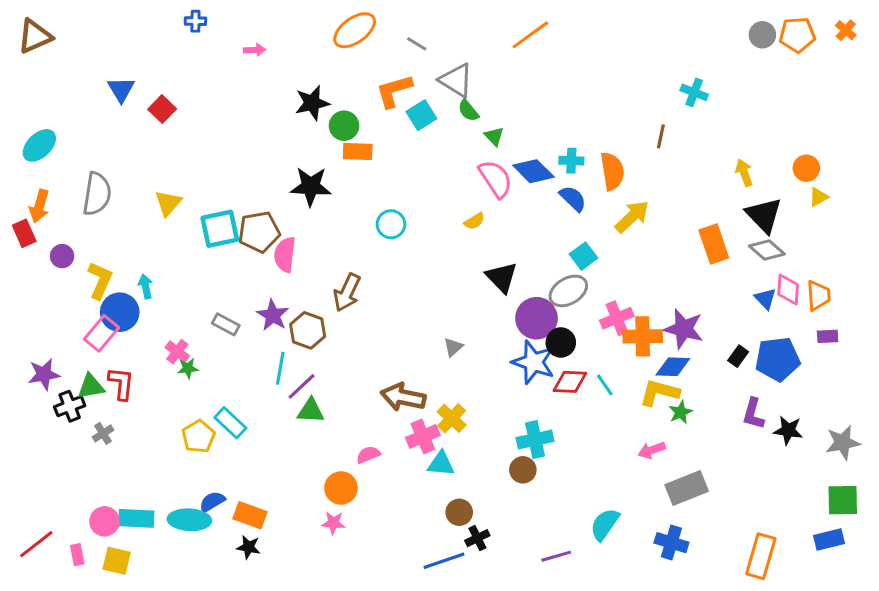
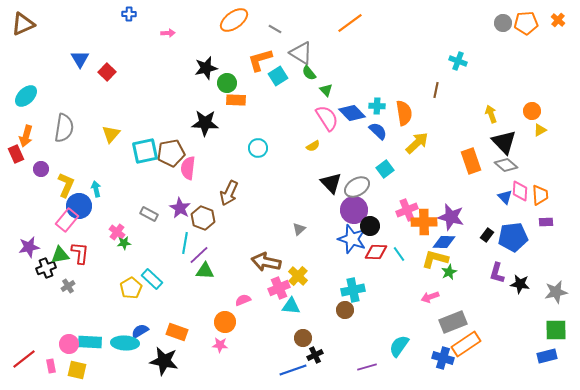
gray ellipse: (568, 291) -> (357, 187), moved
orange rectangle: (250, 515) -> (177, 332), moved
black star: (249, 547) -> (164, 361), size x1.8
orange rectangle: (761, 556) -> (466, 344), moved, turned 40

